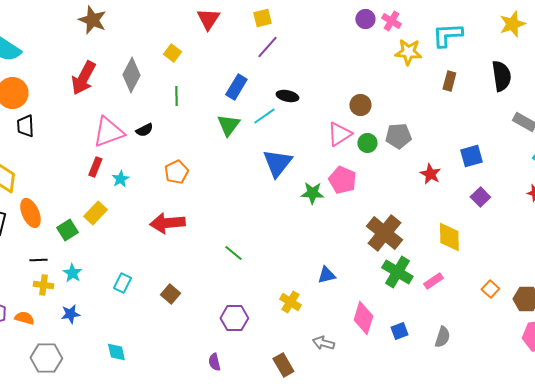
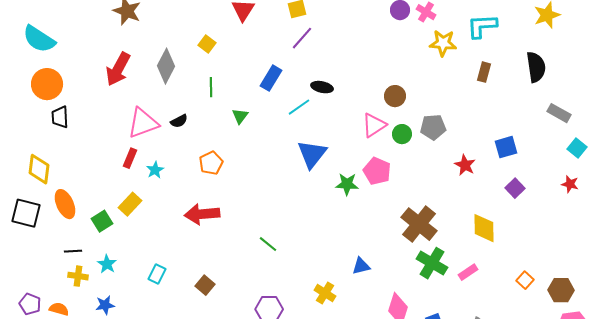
green triangle: (228, 125) -> (240, 116), moved, size x0.7

